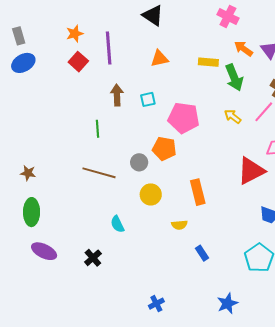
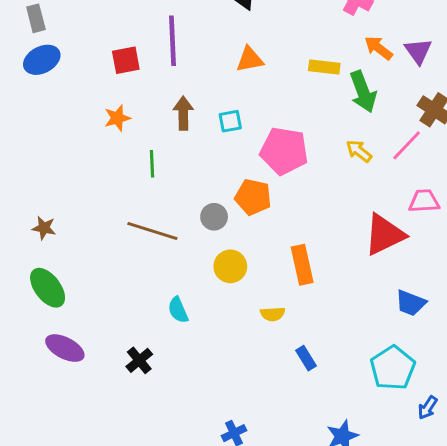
orange star: (75, 34) -> (117, 118), moved
red square: (78, 62) -> (126, 60), turned 36
green ellipse: (32, 212) -> (48, 288), turned -40

